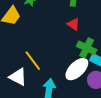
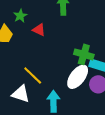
red triangle: (73, 24) -> (39, 30), moved

